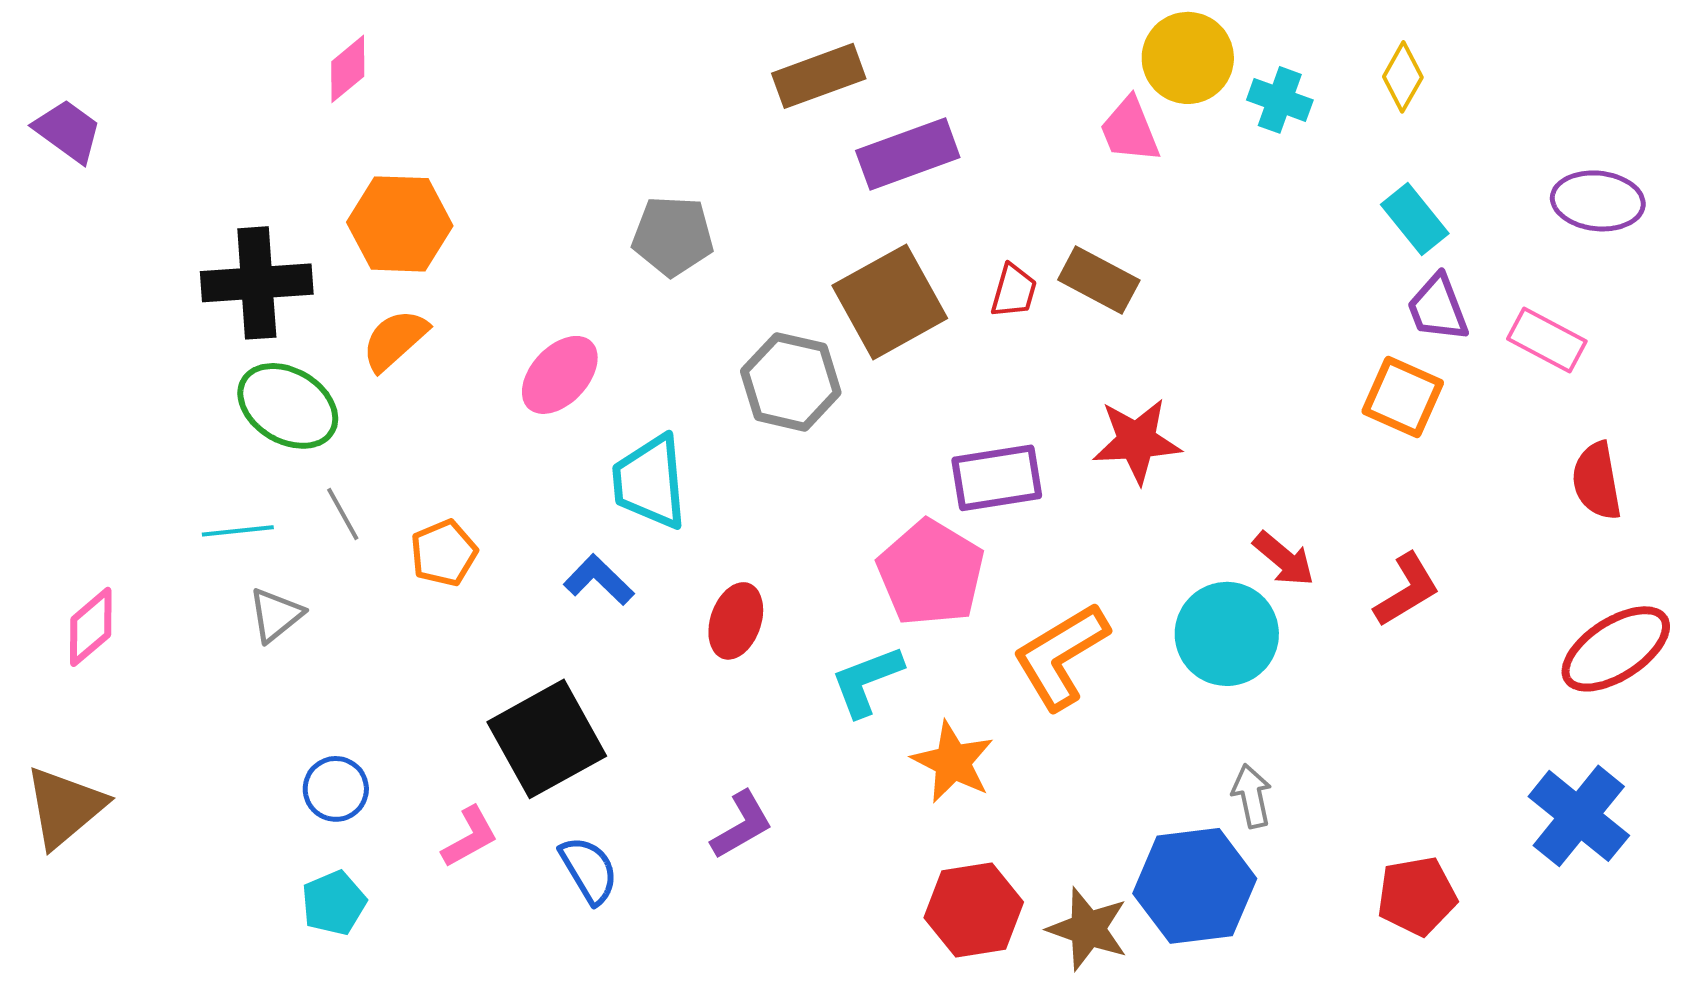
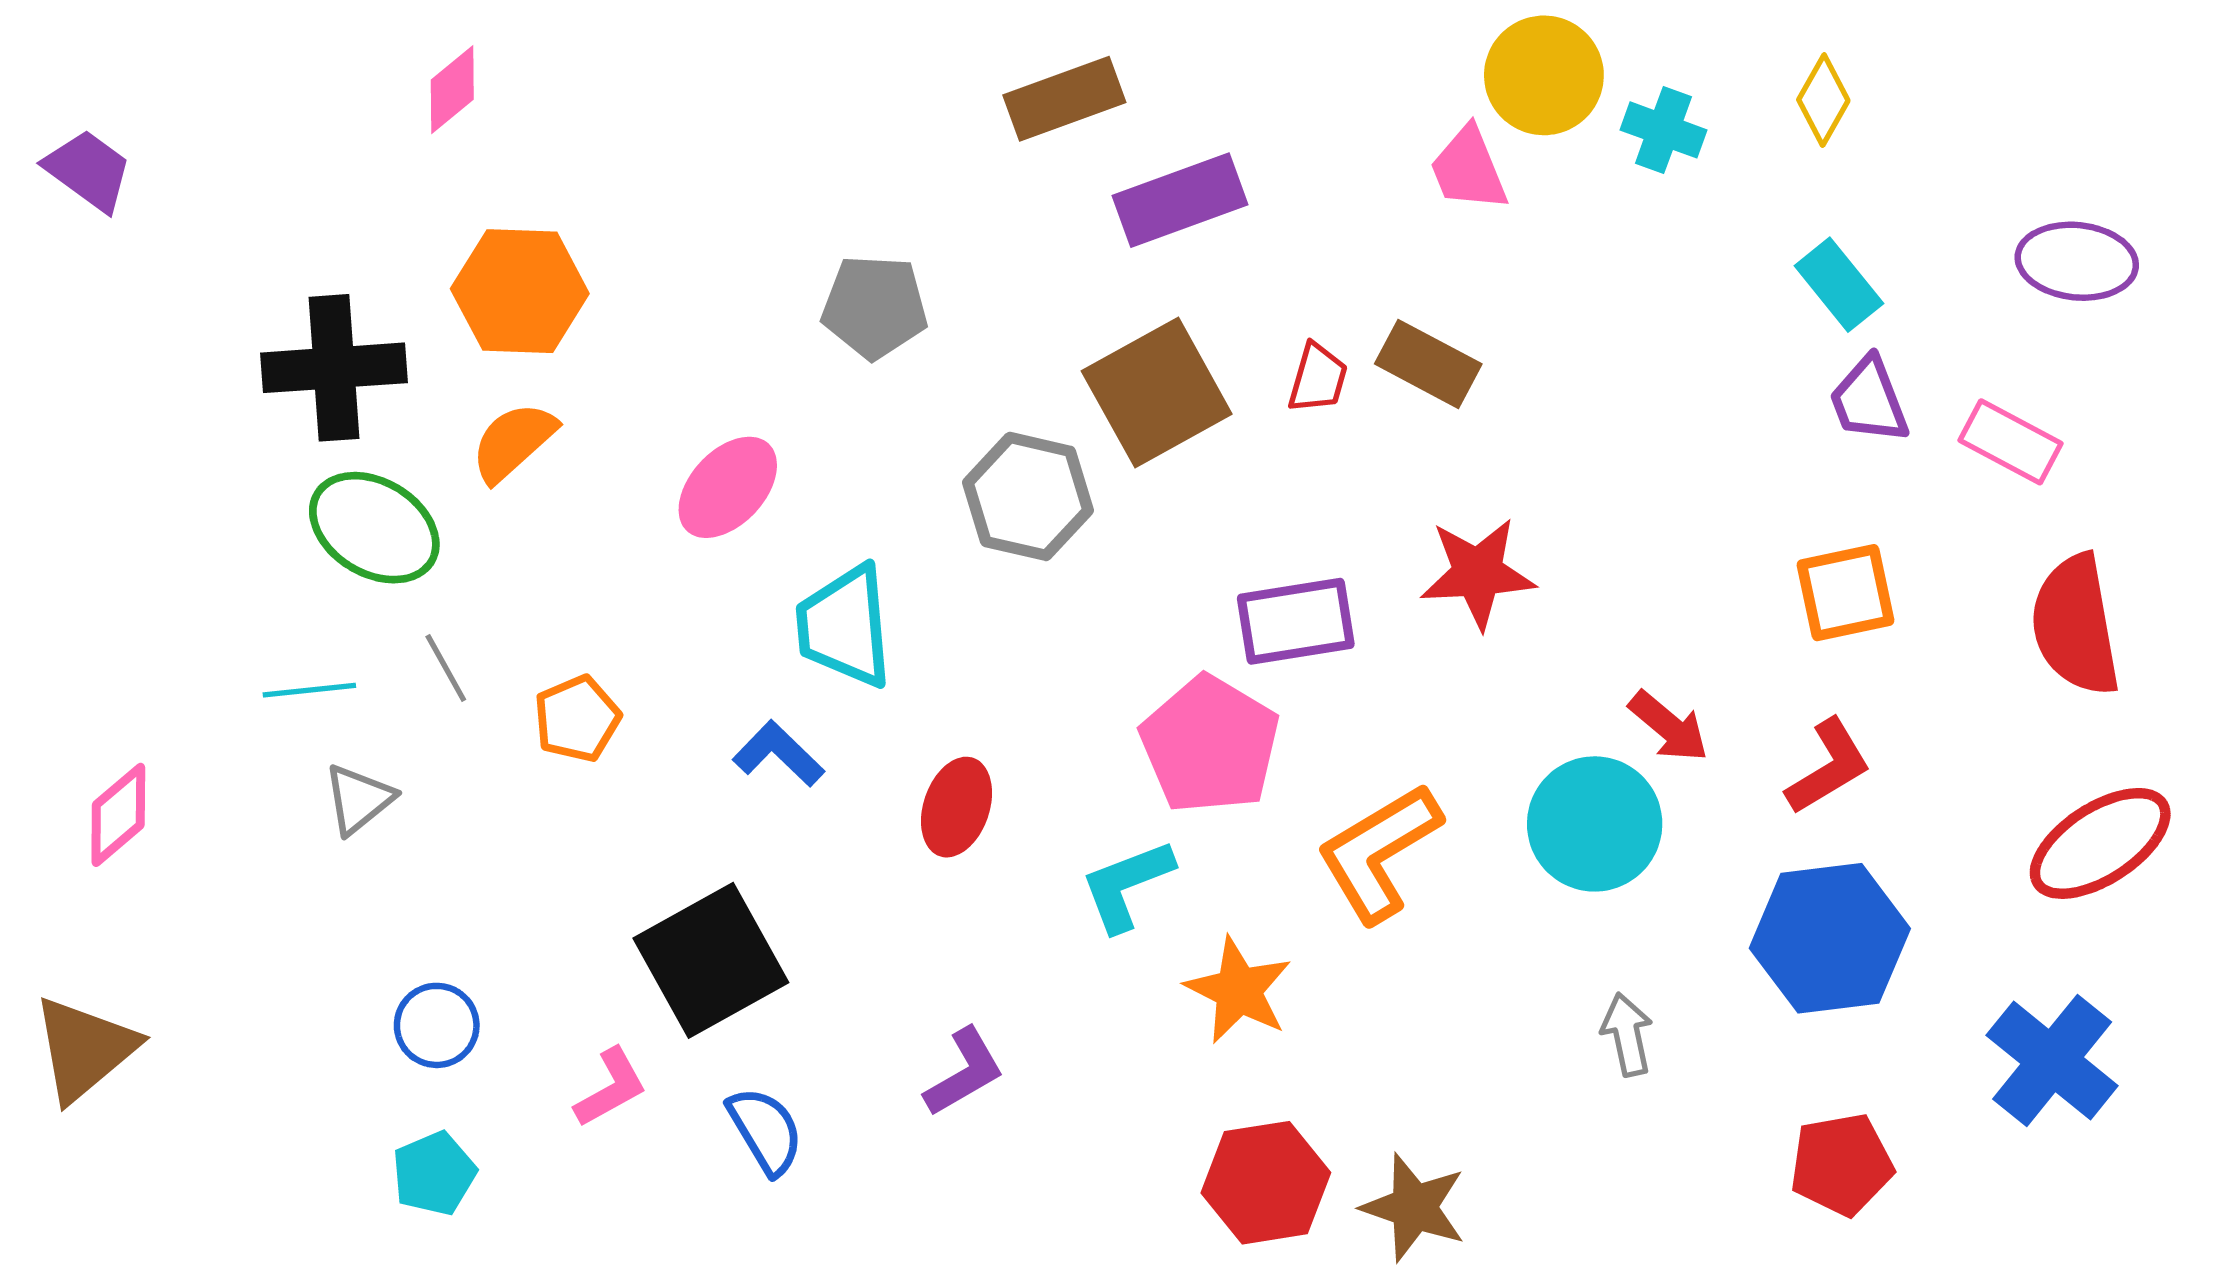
orange square: (1403, 397) -> (1845, 593), moved, turned -36
red semicircle: (1597, 481) -> (2075, 625), size x1.4
blue hexagon: (1195, 886) -> (1830, 938), moved

